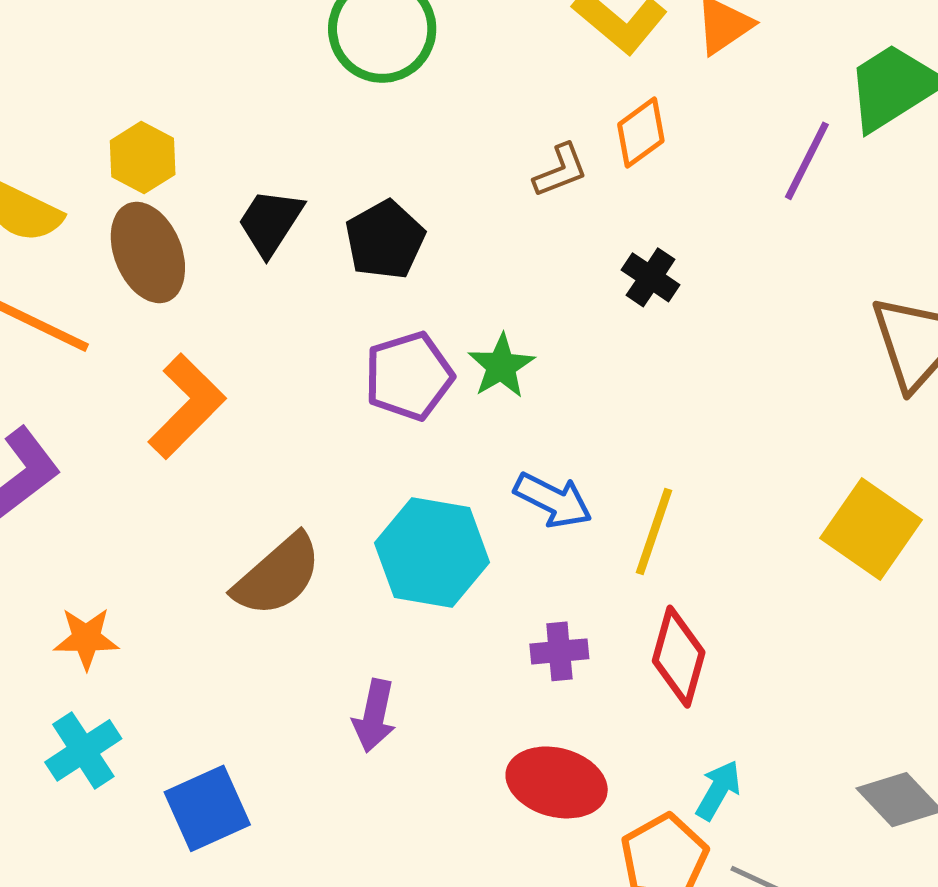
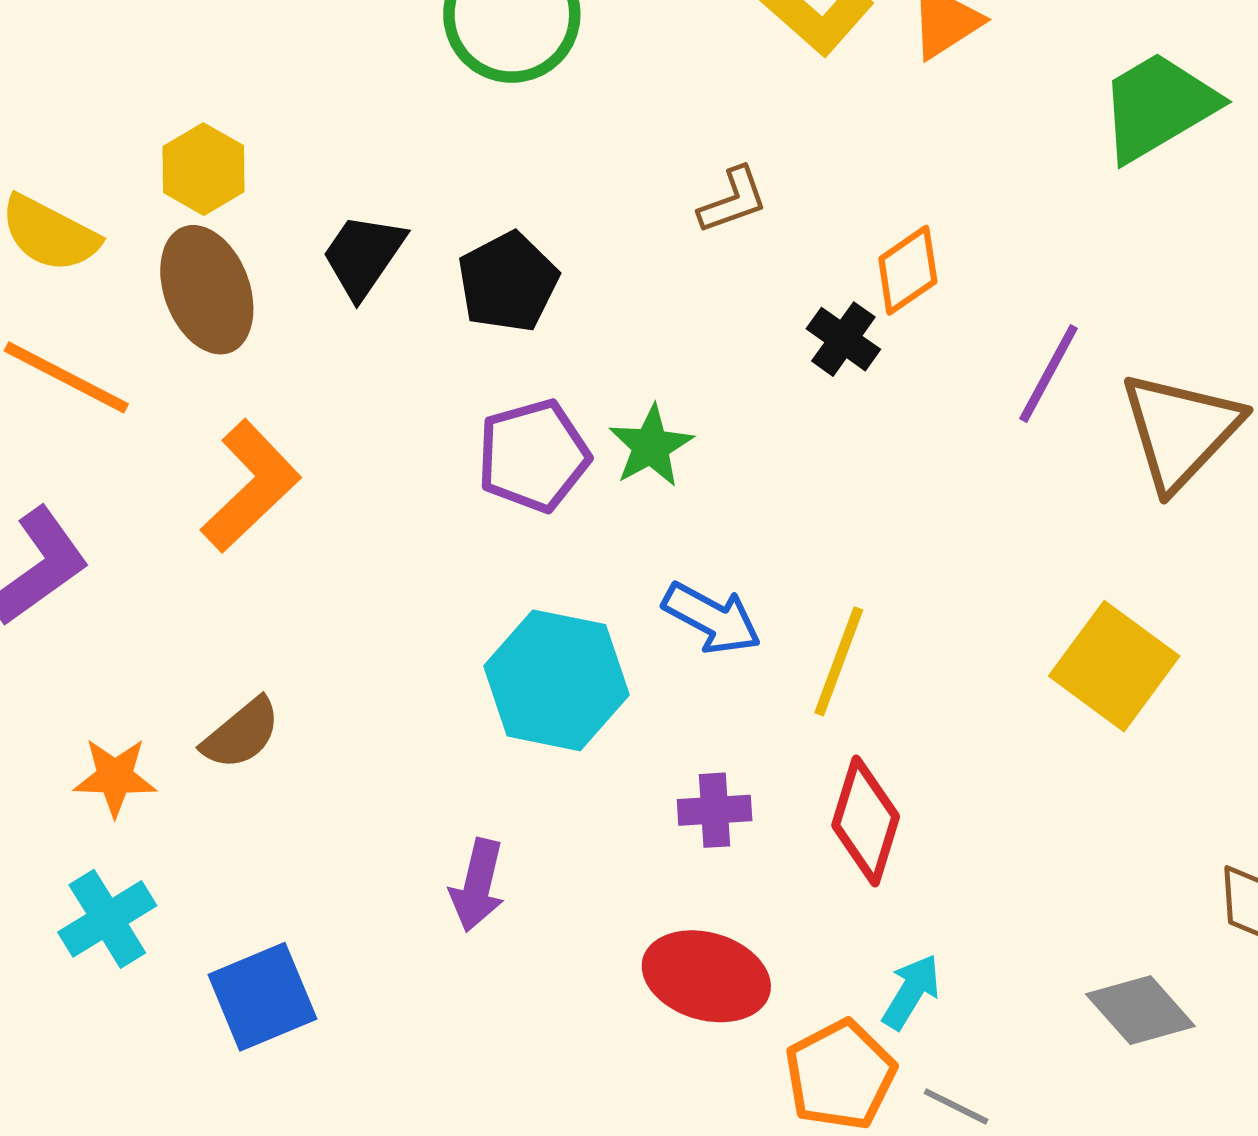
orange diamond: (641, 133) -> (908, 270), moved
purple line: (807, 161) -> (1049, 373), moved
brown semicircle: (278, 575) -> (241, 734), moved, size x0.7

